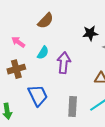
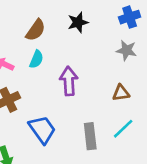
black star: (90, 33) -> (78, 22), moved
cyan semicircle: (43, 53) -> (36, 59), moved

